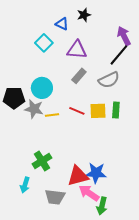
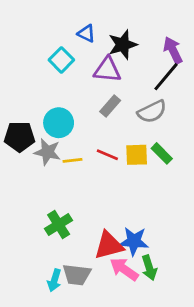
black star: (84, 15) -> (123, 45), moved, size x1.5
green rectangle: (116, 110) -> (162, 153), turned -49
cyan arrow: (25, 185) -> (54, 280), moved
green arrow: (102, 206) -> (149, 268), moved, turned -30

